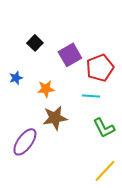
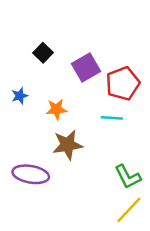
green L-shape: (104, 128) -> (128, 177), moved
purple ellipse: (25, 142) -> (31, 174), turned 64

